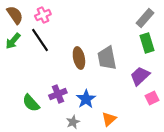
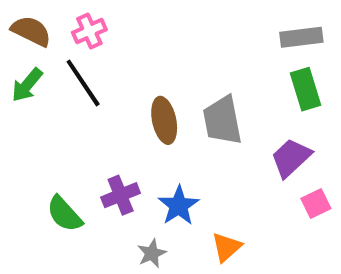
brown semicircle: (15, 15) -> (31, 31), turned -30
gray rectangle: (145, 18) -> (301, 37), turned 42

